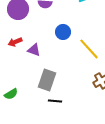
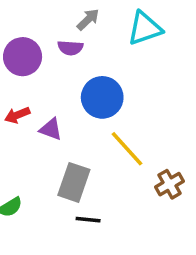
blue circle: (63, 32) -> (102, 97), size x1.5
yellow line: (89, 49) -> (127, 149), moved

